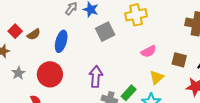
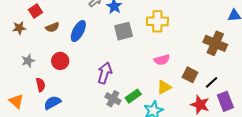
brown semicircle: (34, 34) -> (52, 27), moved
gray star: (18, 73) -> (28, 61), moved
red circle: (50, 74) -> (60, 61), size x0.7

